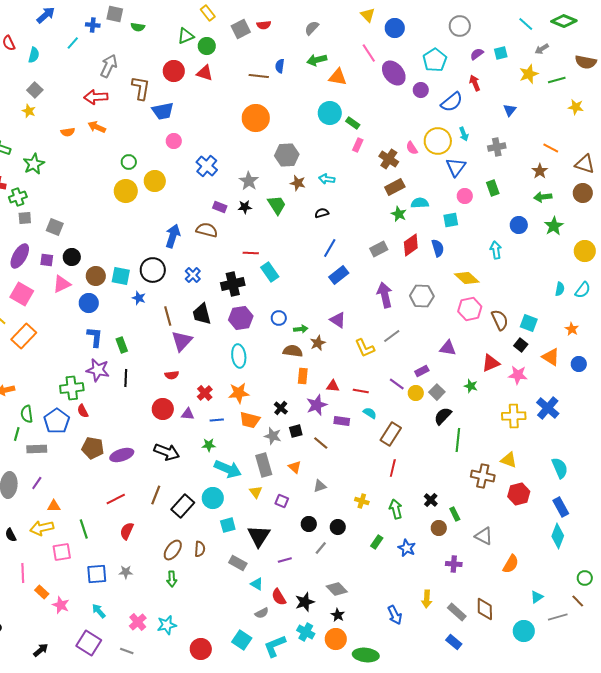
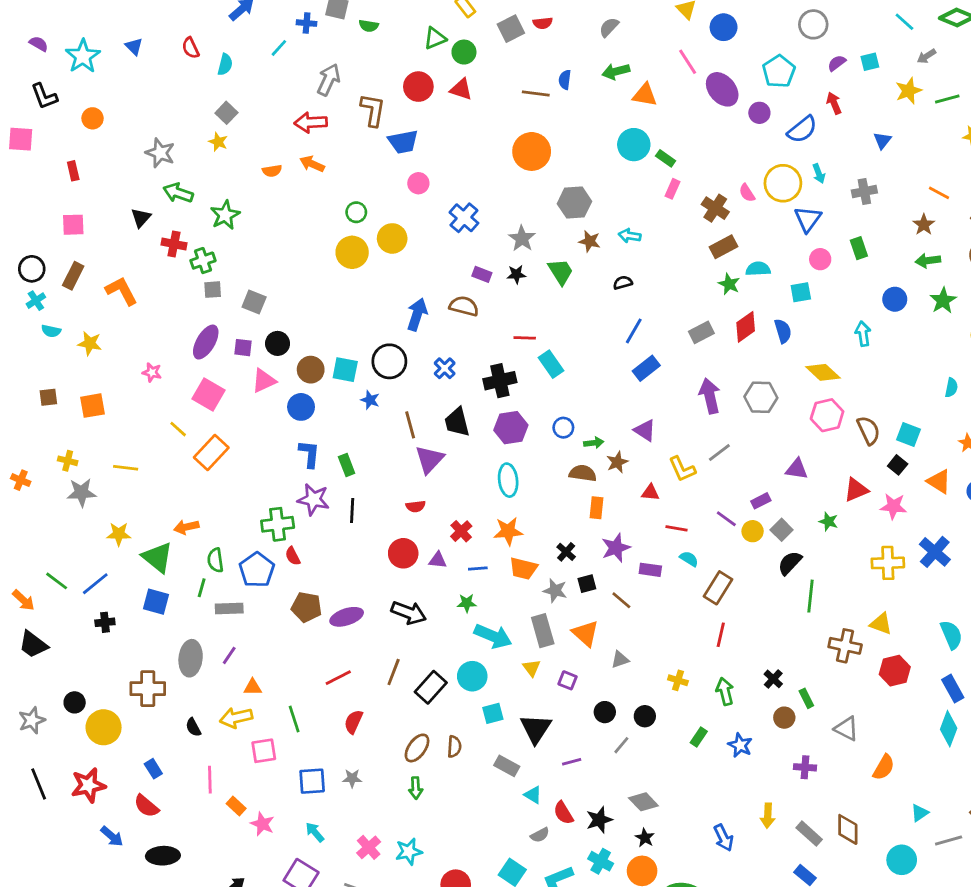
red triangle: (333, 386) -> (650, 493), moved
orange triangle: (295, 467) -> (585, 633), size x1.5

